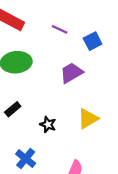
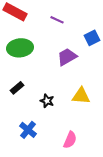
blue square: (93, 41) -> (92, 38), moved
yellow triangle: (88, 119) -> (81, 96), turned 36

